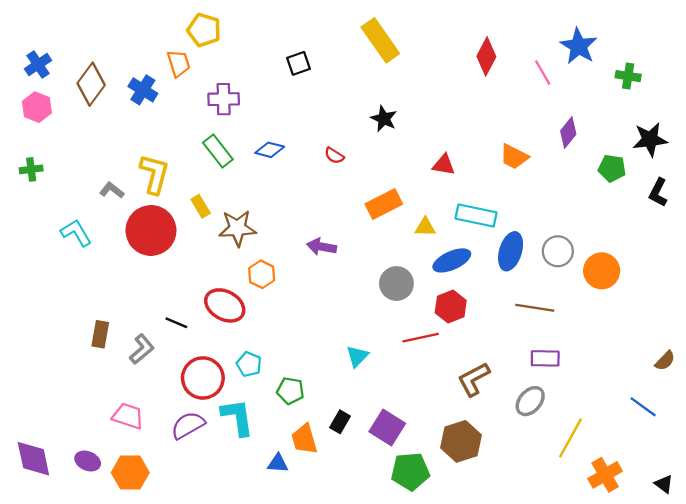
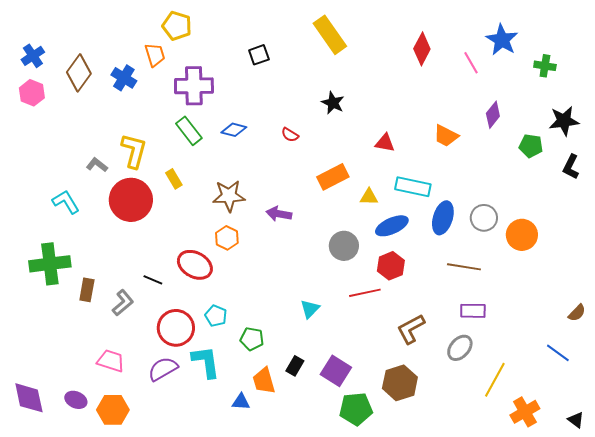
purple cross: (224, 99) -> (194, 86), size x1.4
green cross: (31, 169) -> (50, 264), moved, size x2.0
brown star: (237, 228) -> (229, 196), moved

